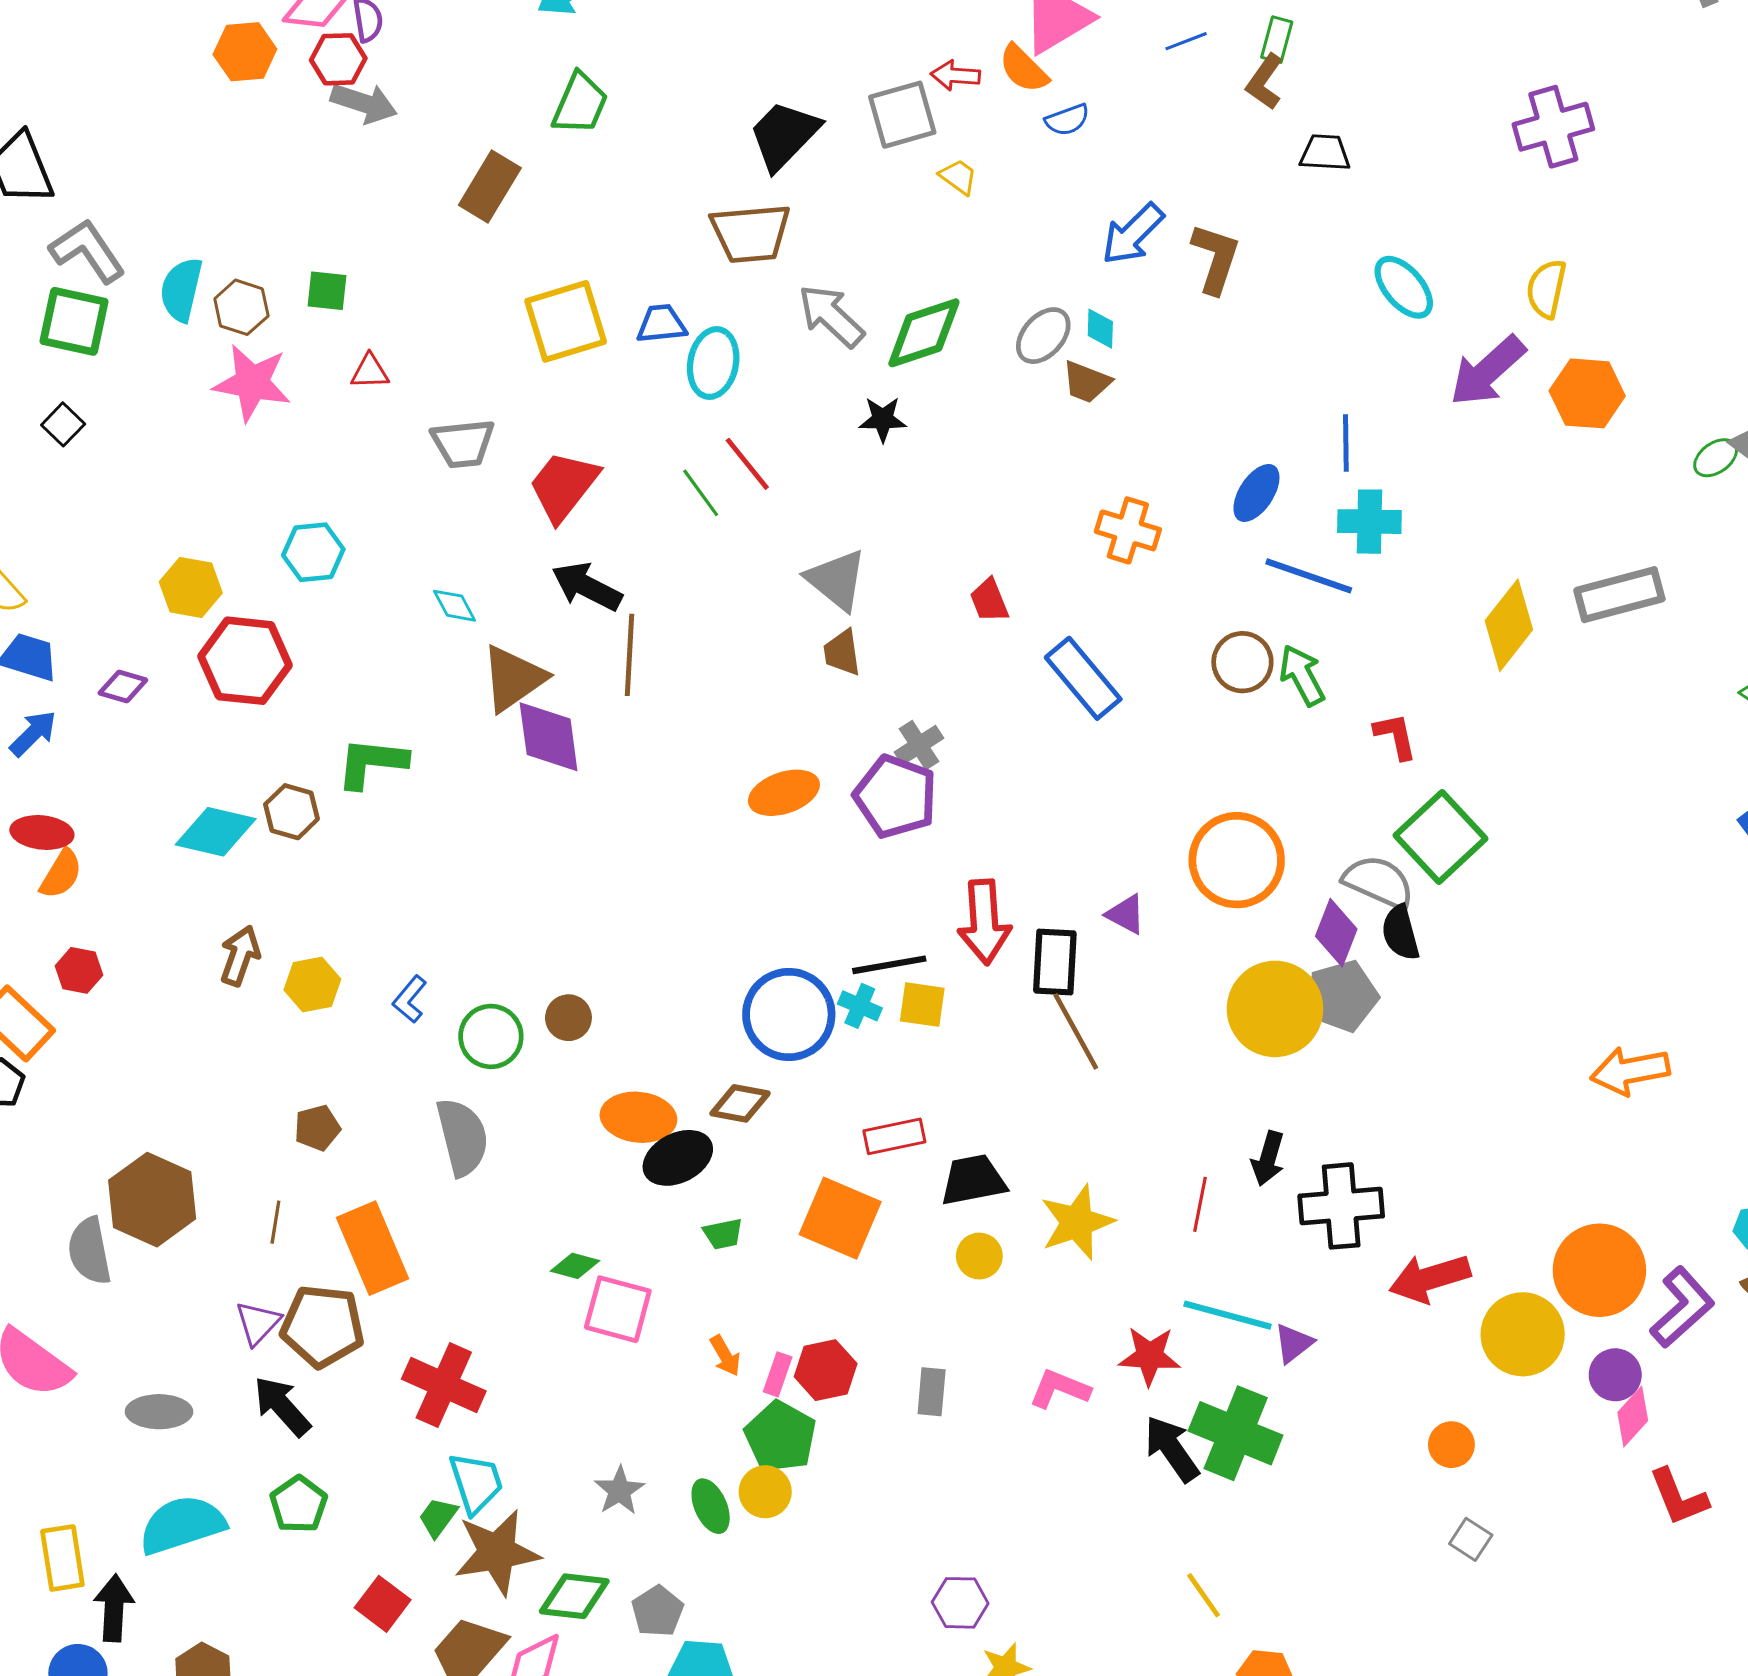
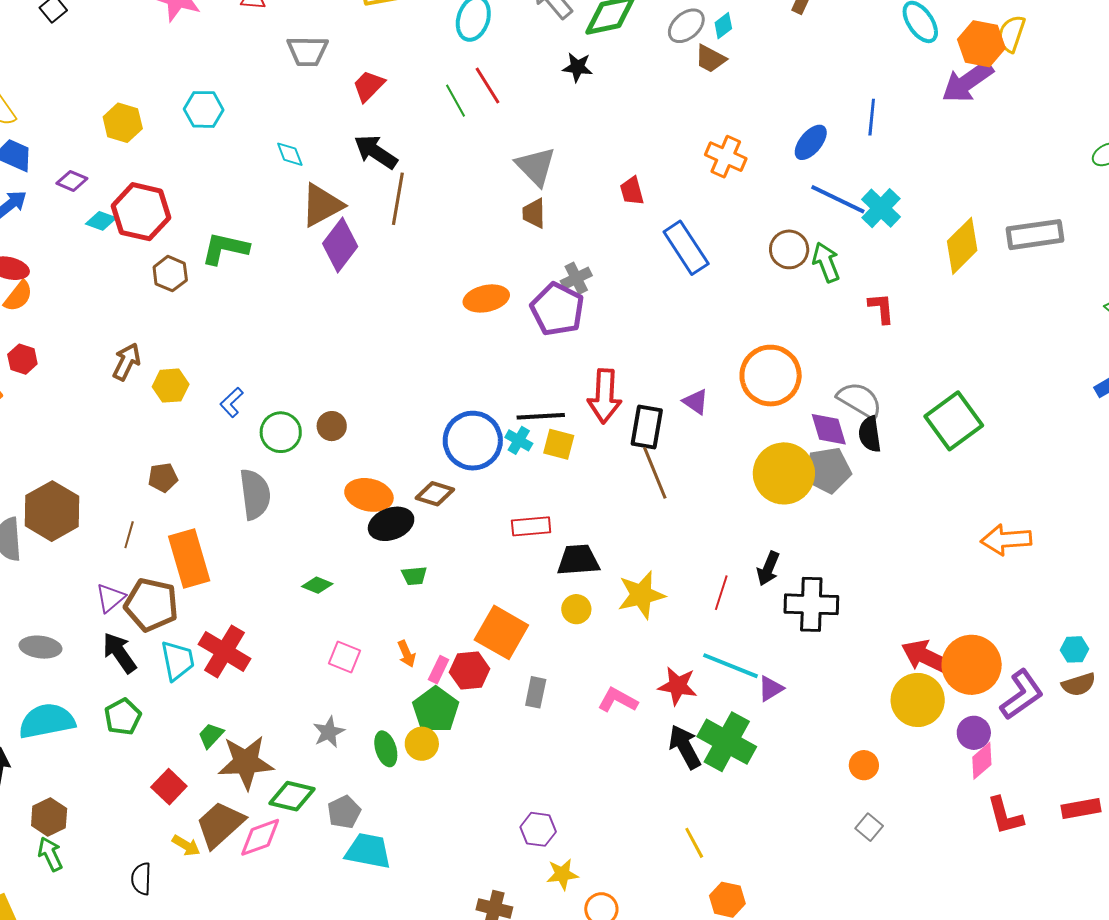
cyan diamond: (1100, 329) -> (723, 26), turned 44
orange hexagon: (1587, 393) -> (981, 44), moved
red trapezoid: (564, 486) -> (369, 86), size x0.7
cyan cross: (1369, 522) -> (881, 208), moved, turned 36
red hexagon: (245, 661) -> (141, 212), moved
purple diamond: (549, 737) -> (340, 245), turned 38
cyan diamond: (216, 832) -> (101, 221), moved, size x0.6
green square: (1441, 837) -> (954, 421), moved
purple diamond: (1336, 933) -> (829, 429), turned -45
orange square: (840, 1218) -> (501, 632), moved
red arrow: (1430, 1278) -> (927, 657), moved, turned 36
pink square: (618, 1309) -> (345, 657), moved, size x0.7
cyan trapezoid: (476, 1483) -> (178, 661), moved

